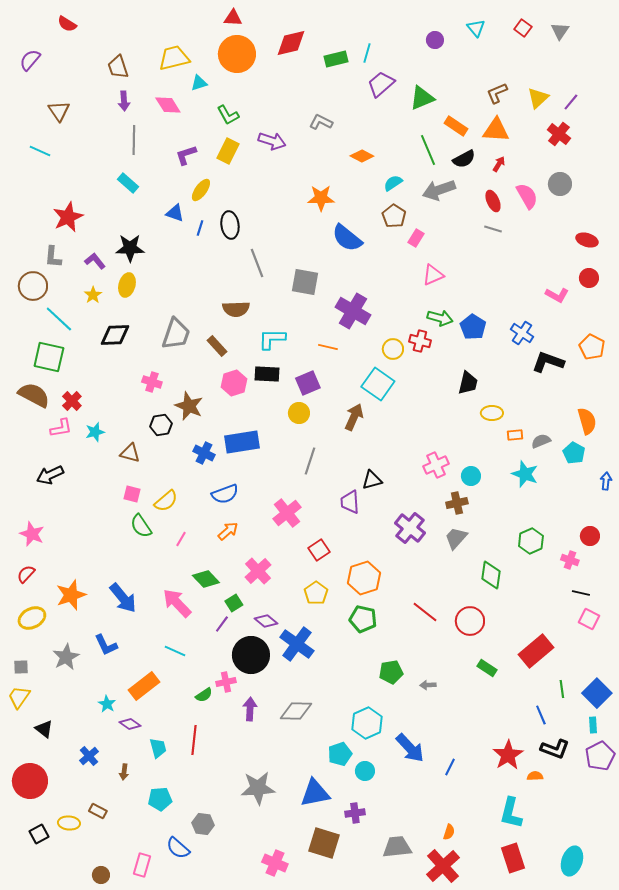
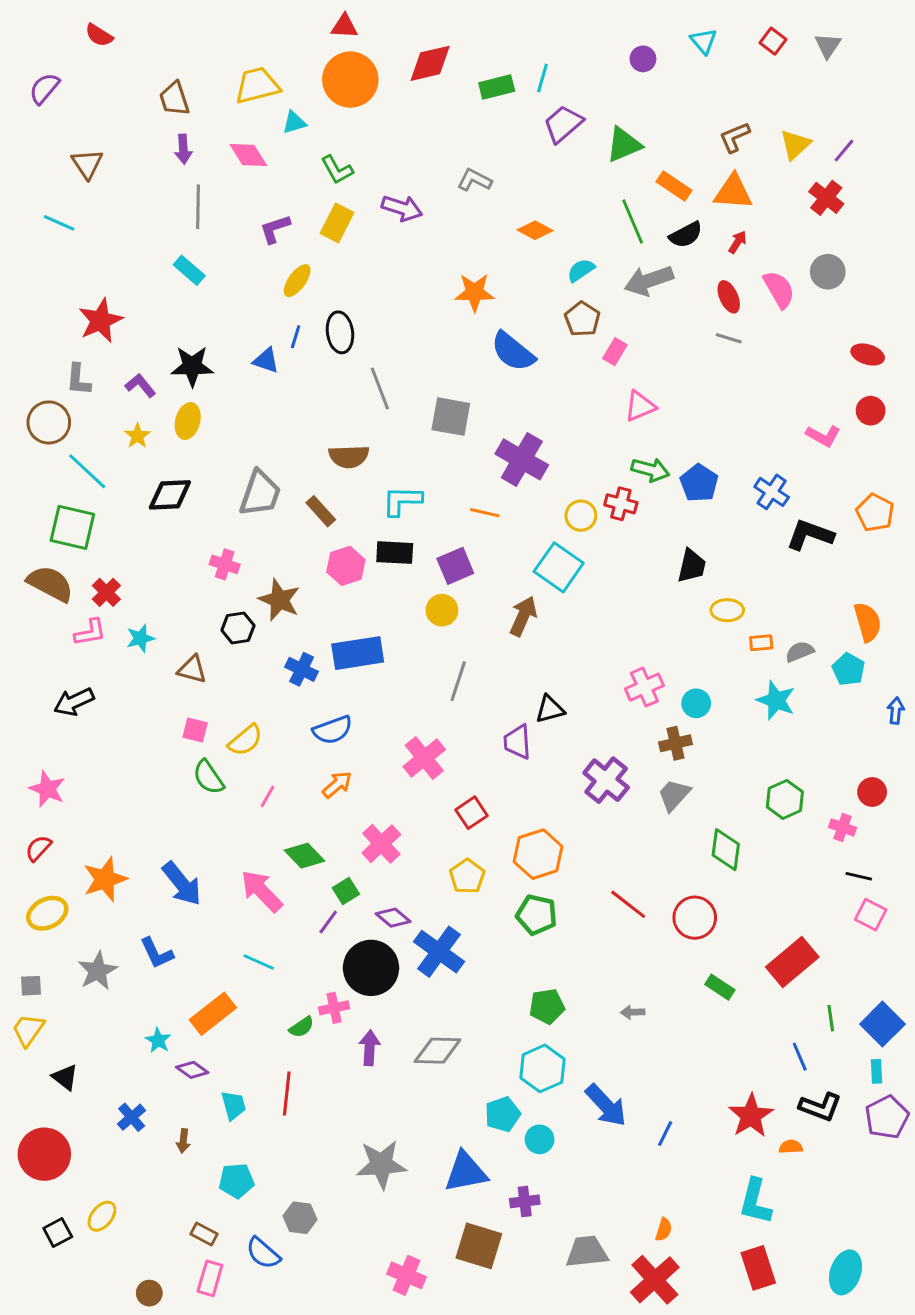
blue triangle: (175, 213) -> (266, 360), moved
green pentagon: (391, 672) -> (547, 1006), moved
brown rectangle: (98, 811) -> (204, 1234), moved
yellow ellipse: (69, 823) -> (102, 1216), turned -55

